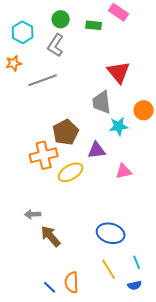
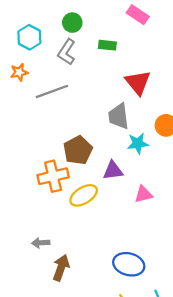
green rectangle: (94, 25) -> (107, 45), moved
brown arrow: (51, 236) -> (61, 268), turned 60

